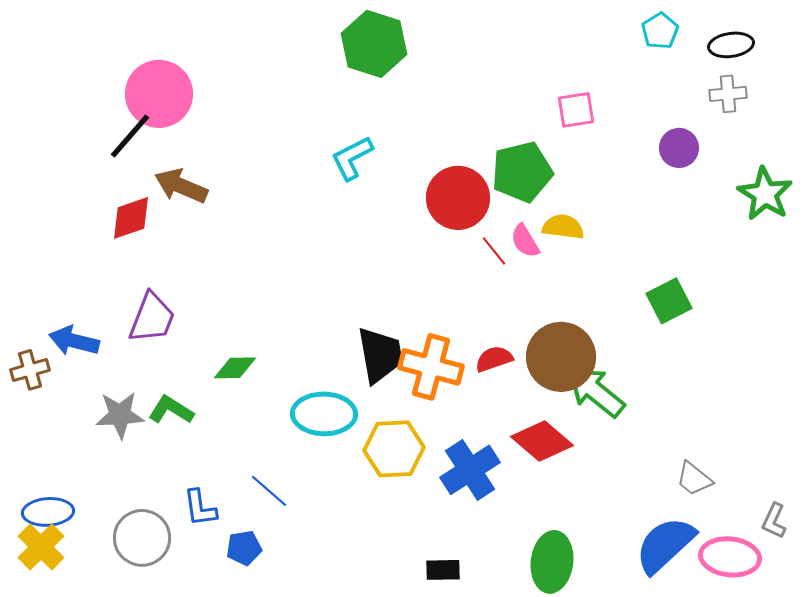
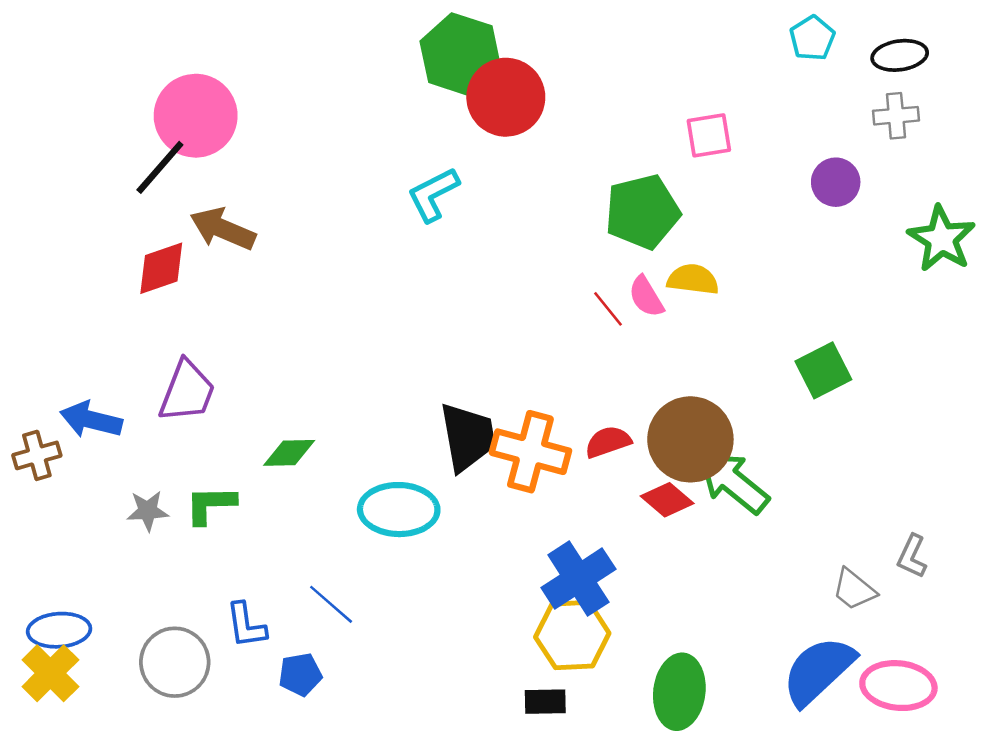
red circle: (458, 198) -> (506, 97), moved
green L-shape: (171, 410) -> (210, 505), turned -33
gray star: (120, 415) -> (148, 511), size x0.7
red diamond: (542, 441) -> (667, 500), moved, size x0.7
yellow hexagon: (394, 449) -> (572, 635), moved
gray L-shape: (774, 521) -> (912, 556), moved

